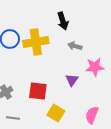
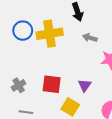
purple triangle: (72, 80) -> (85, 85), moved

